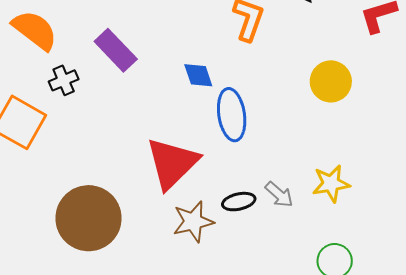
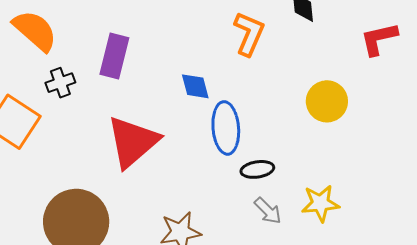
purple rectangle: (116, 50) -> (114, 56), turned 54
red triangle: (172, 163) -> (133, 142), moved
black ellipse: (239, 202) -> (257, 169), moved

